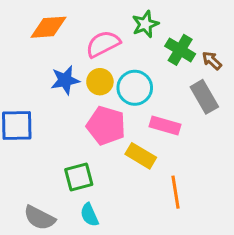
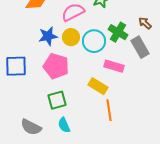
green cross: (180, 50) -> (118, 32), moved
pink pentagon: (106, 126) -> (56, 66), moved
orange line: (176, 192) -> (109, 110), moved

